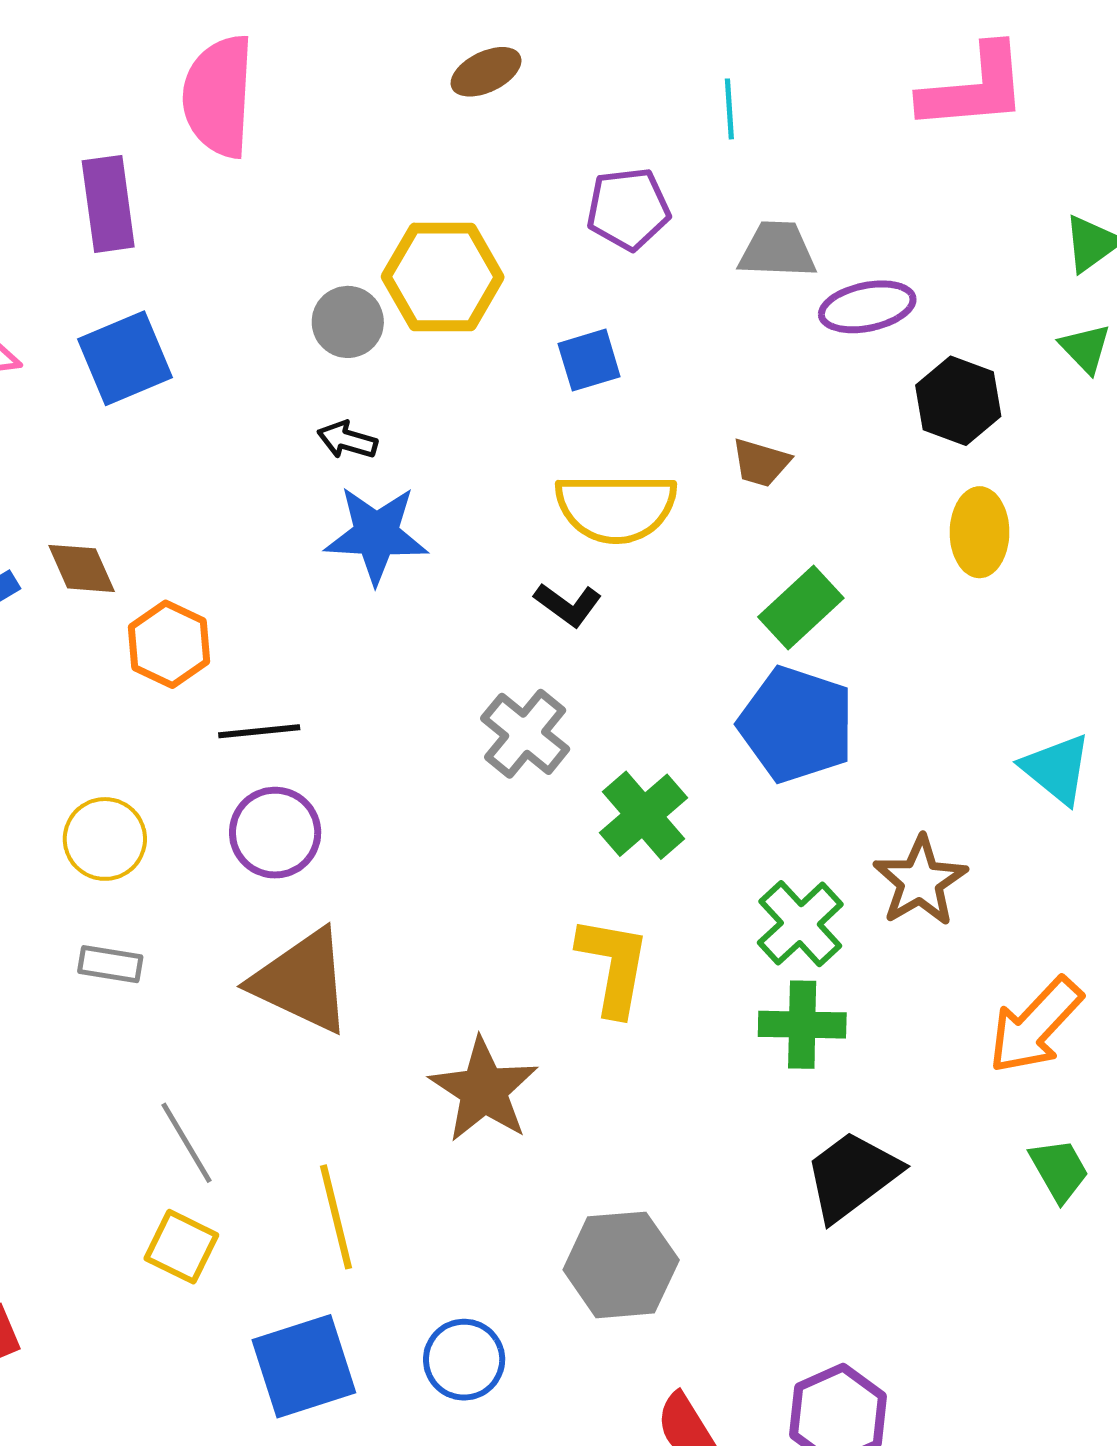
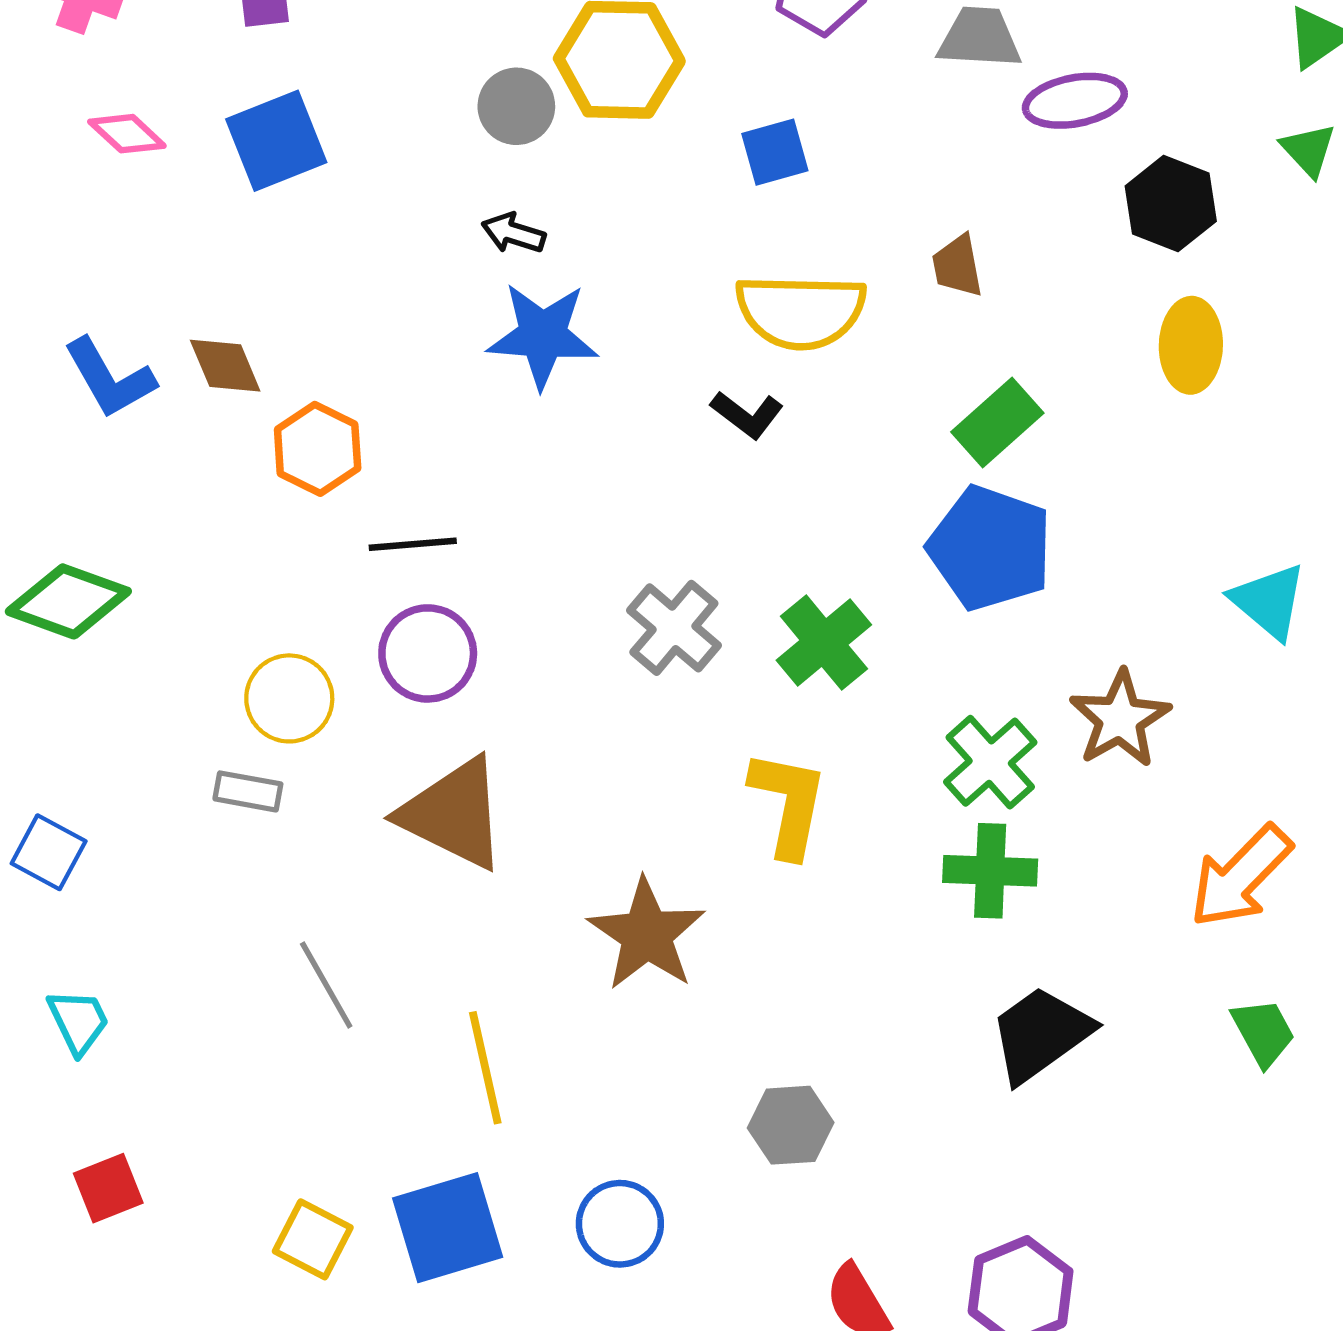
brown trapezoid: (761, 463) -> (957, 266), turned 62
gray cross: (525, 734) -> (674, 628), moved
yellow circle: (105, 839) -> (289, 698), moved
yellow square: (181, 1247) -> (313, 1239), moved
gray hexagon: (621, 1265) -> (791, 1125), size x0.7

